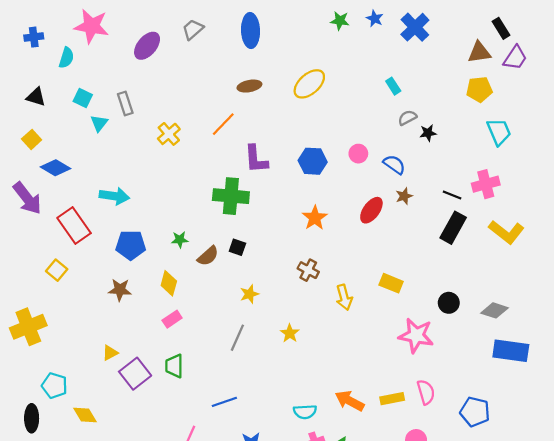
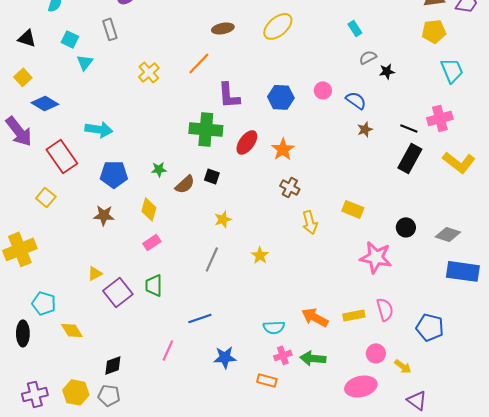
gray rectangle: (125, 103) -> (110, 29), moved
red ellipse: (371, 210) -> (247, 142), moved
brown cross: (308, 270) -> (290, 187), moved

